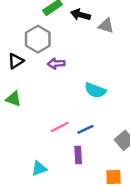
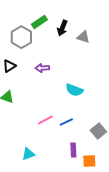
black arrow: (81, 15) -> (62, 28), turned -84
gray hexagon: (38, 39) -> (21, 37), moved
purple rectangle: (78, 155) -> (73, 150), moved

